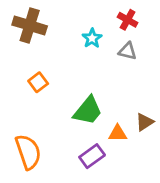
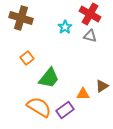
red cross: (128, 20) -> (90, 14), size x1.5
green trapezoid: (88, 111) -> (49, 78), moved
orange semicircle: (28, 152) -> (39, 107), moved, turned -40

